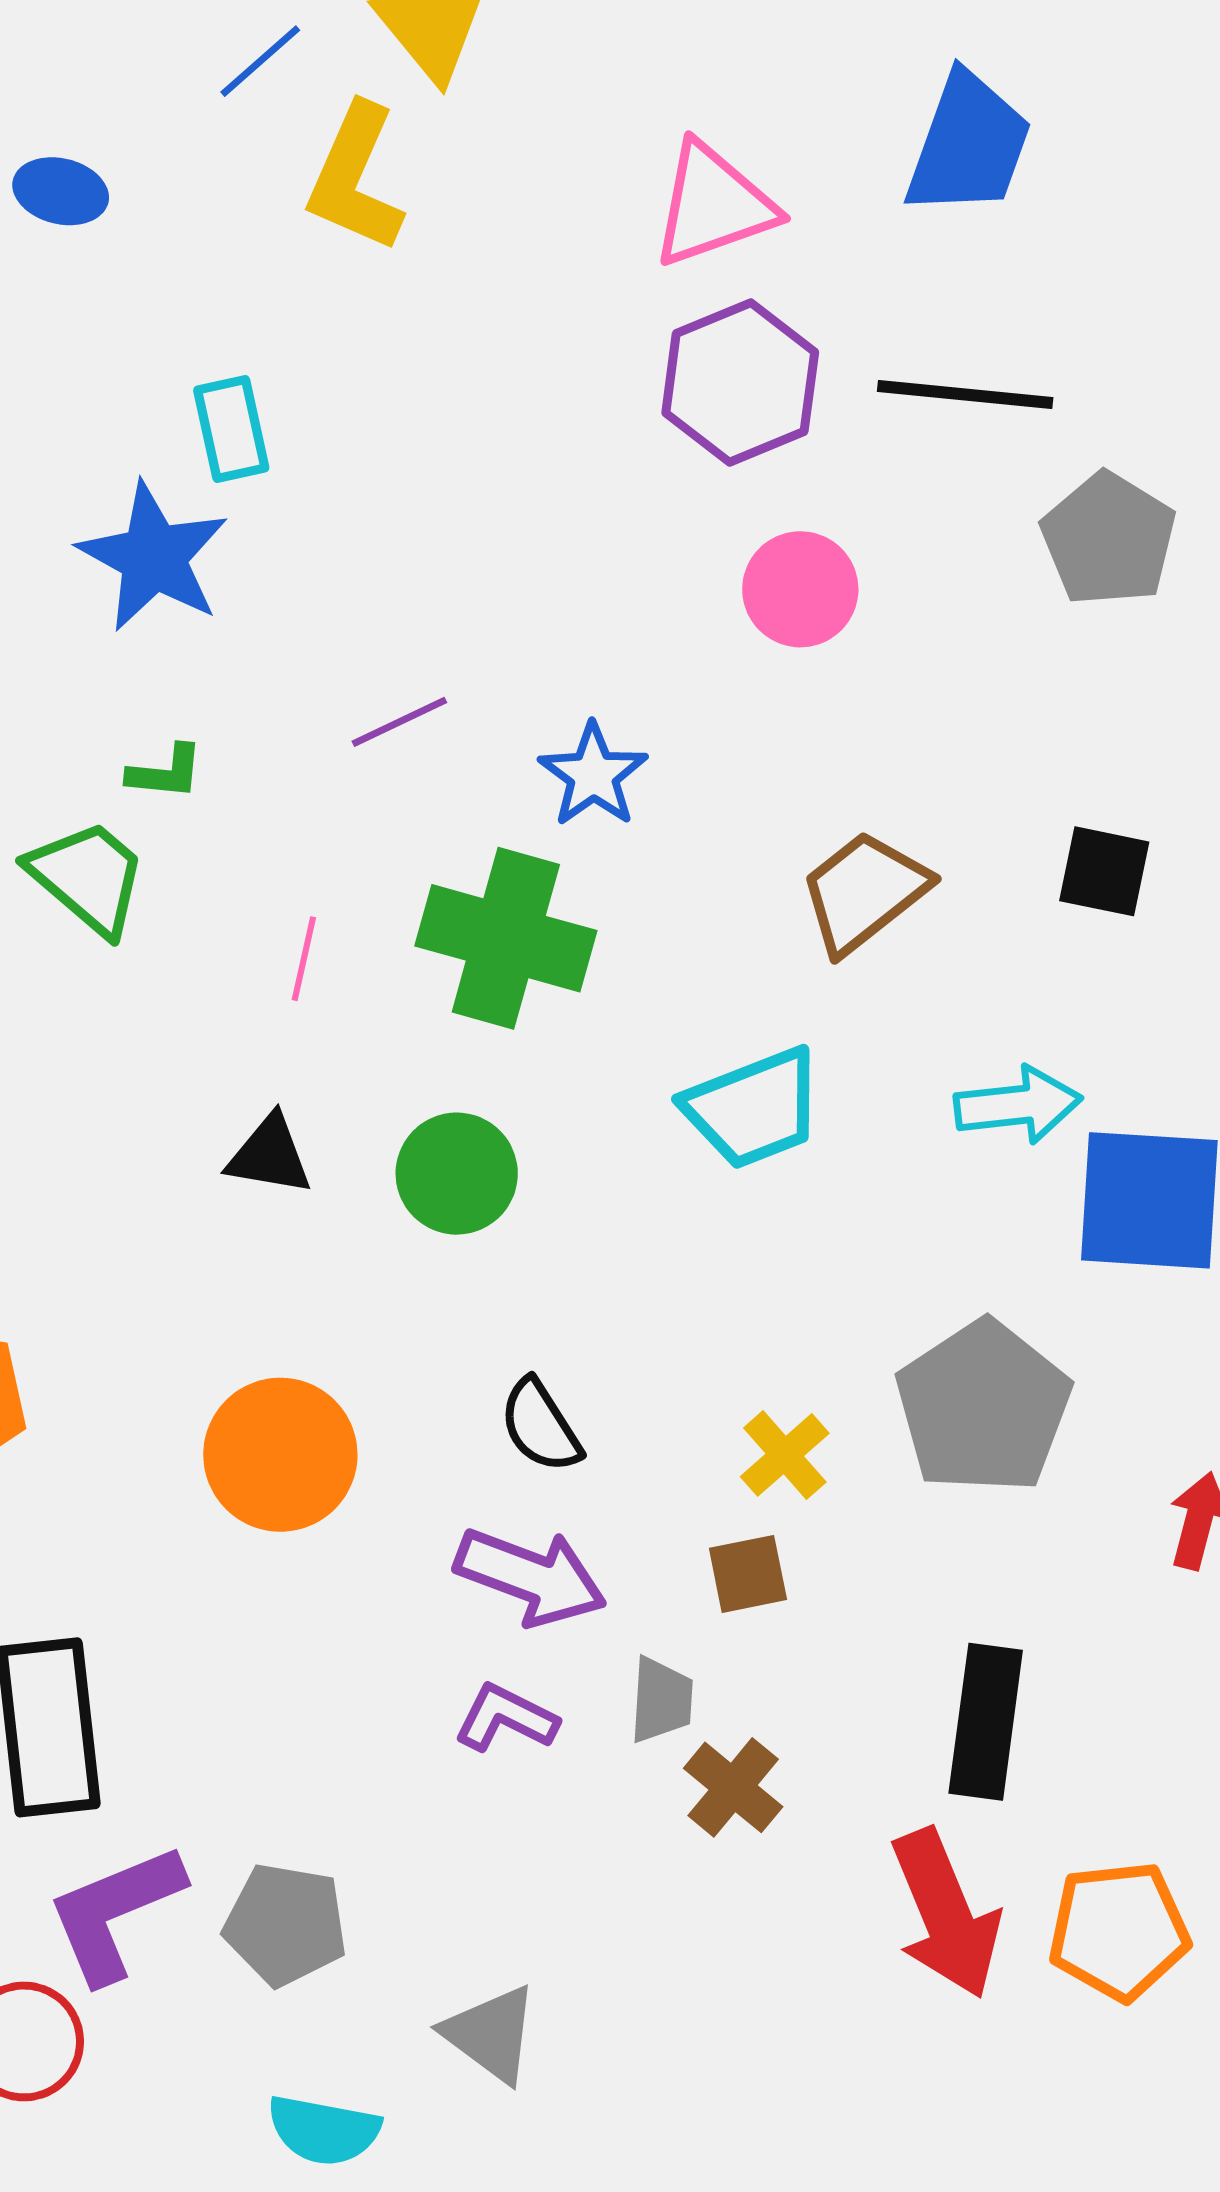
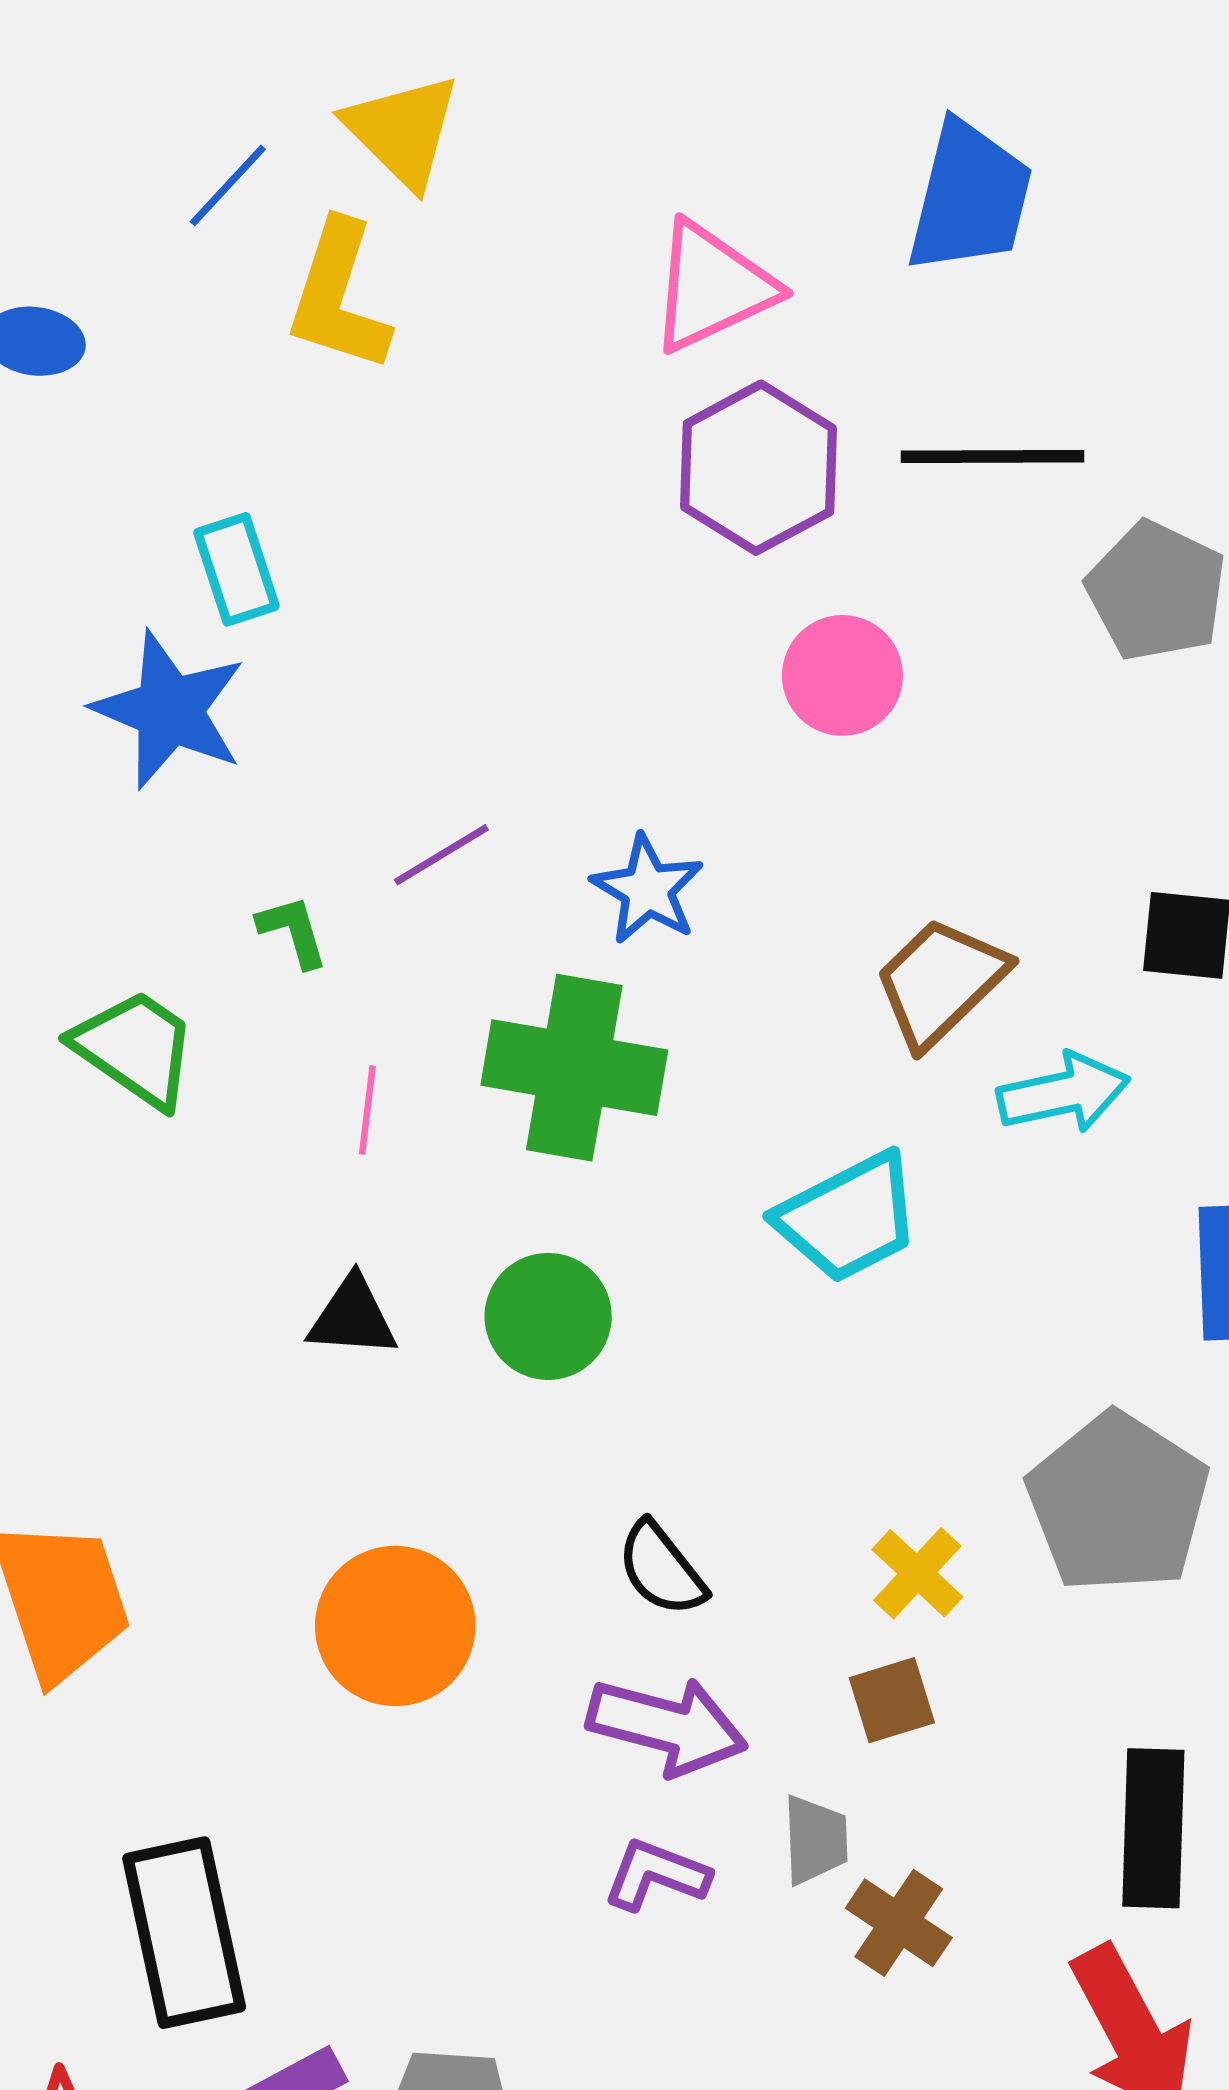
green L-shape: (165, 772) -> (293, 931), moved, turned -106
cyan arrow: (1018, 1105) -> (1063, 1093), moved

